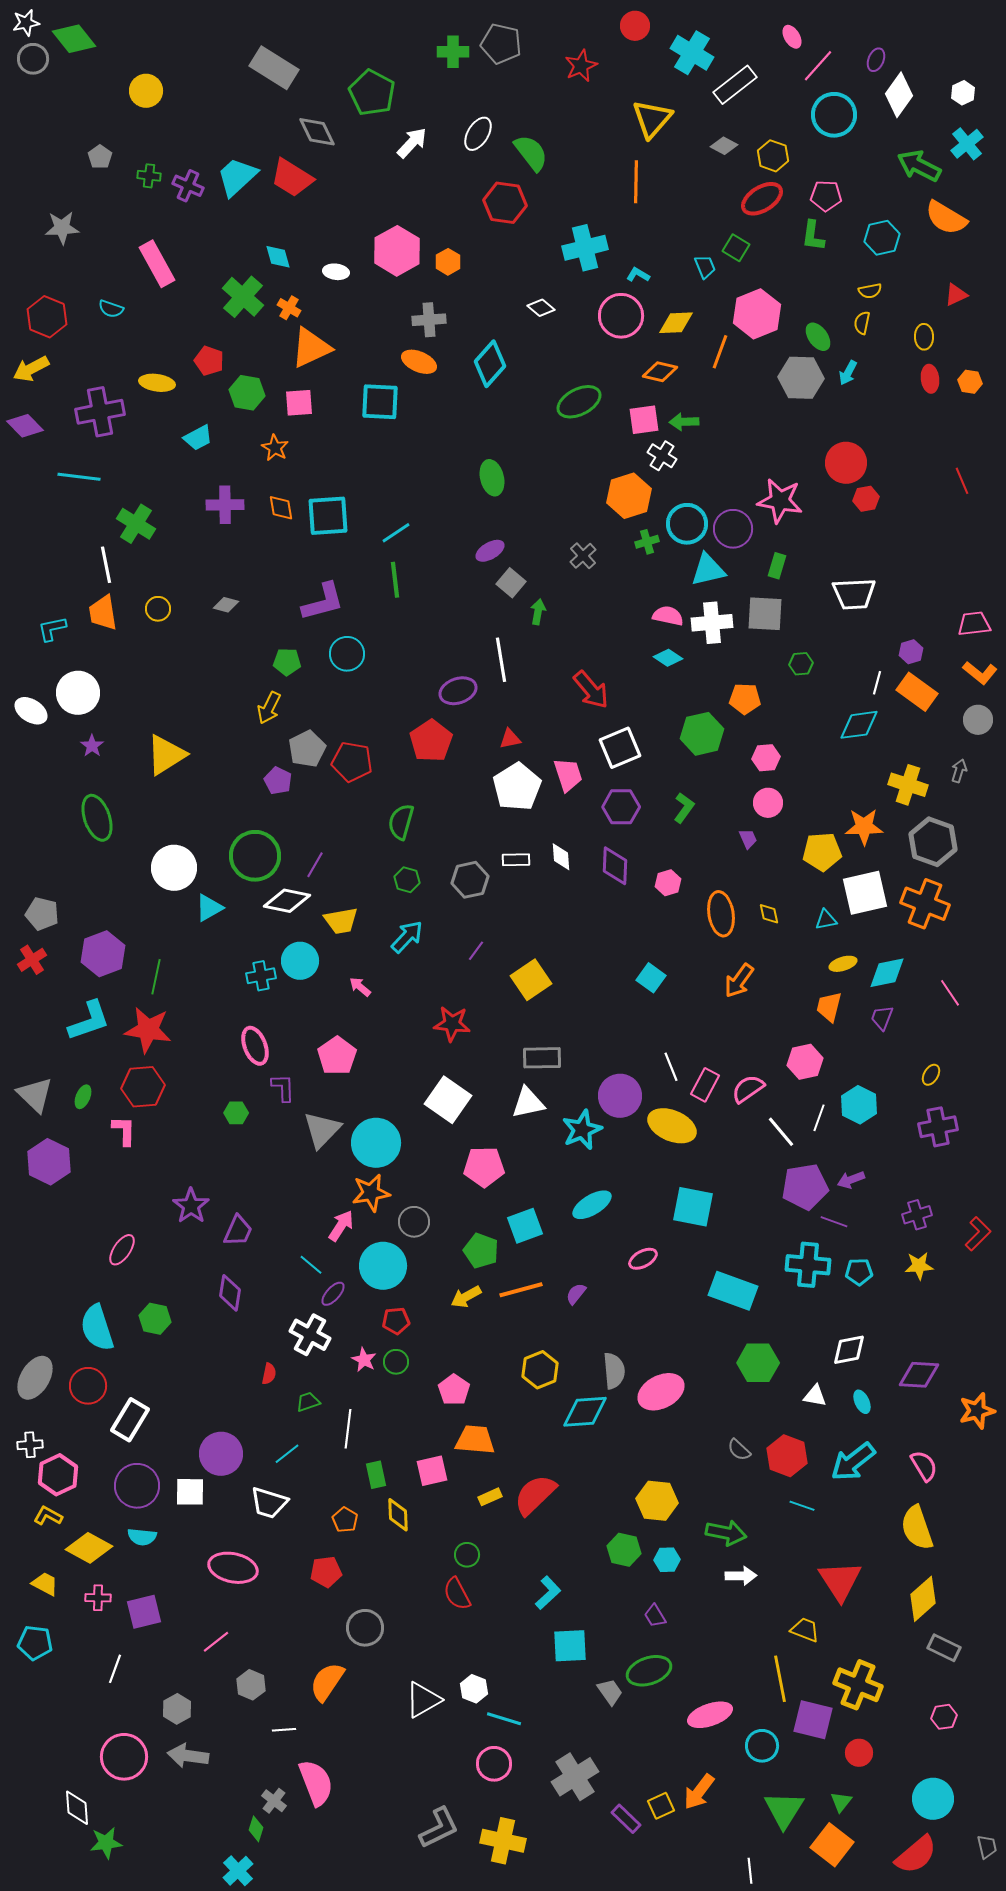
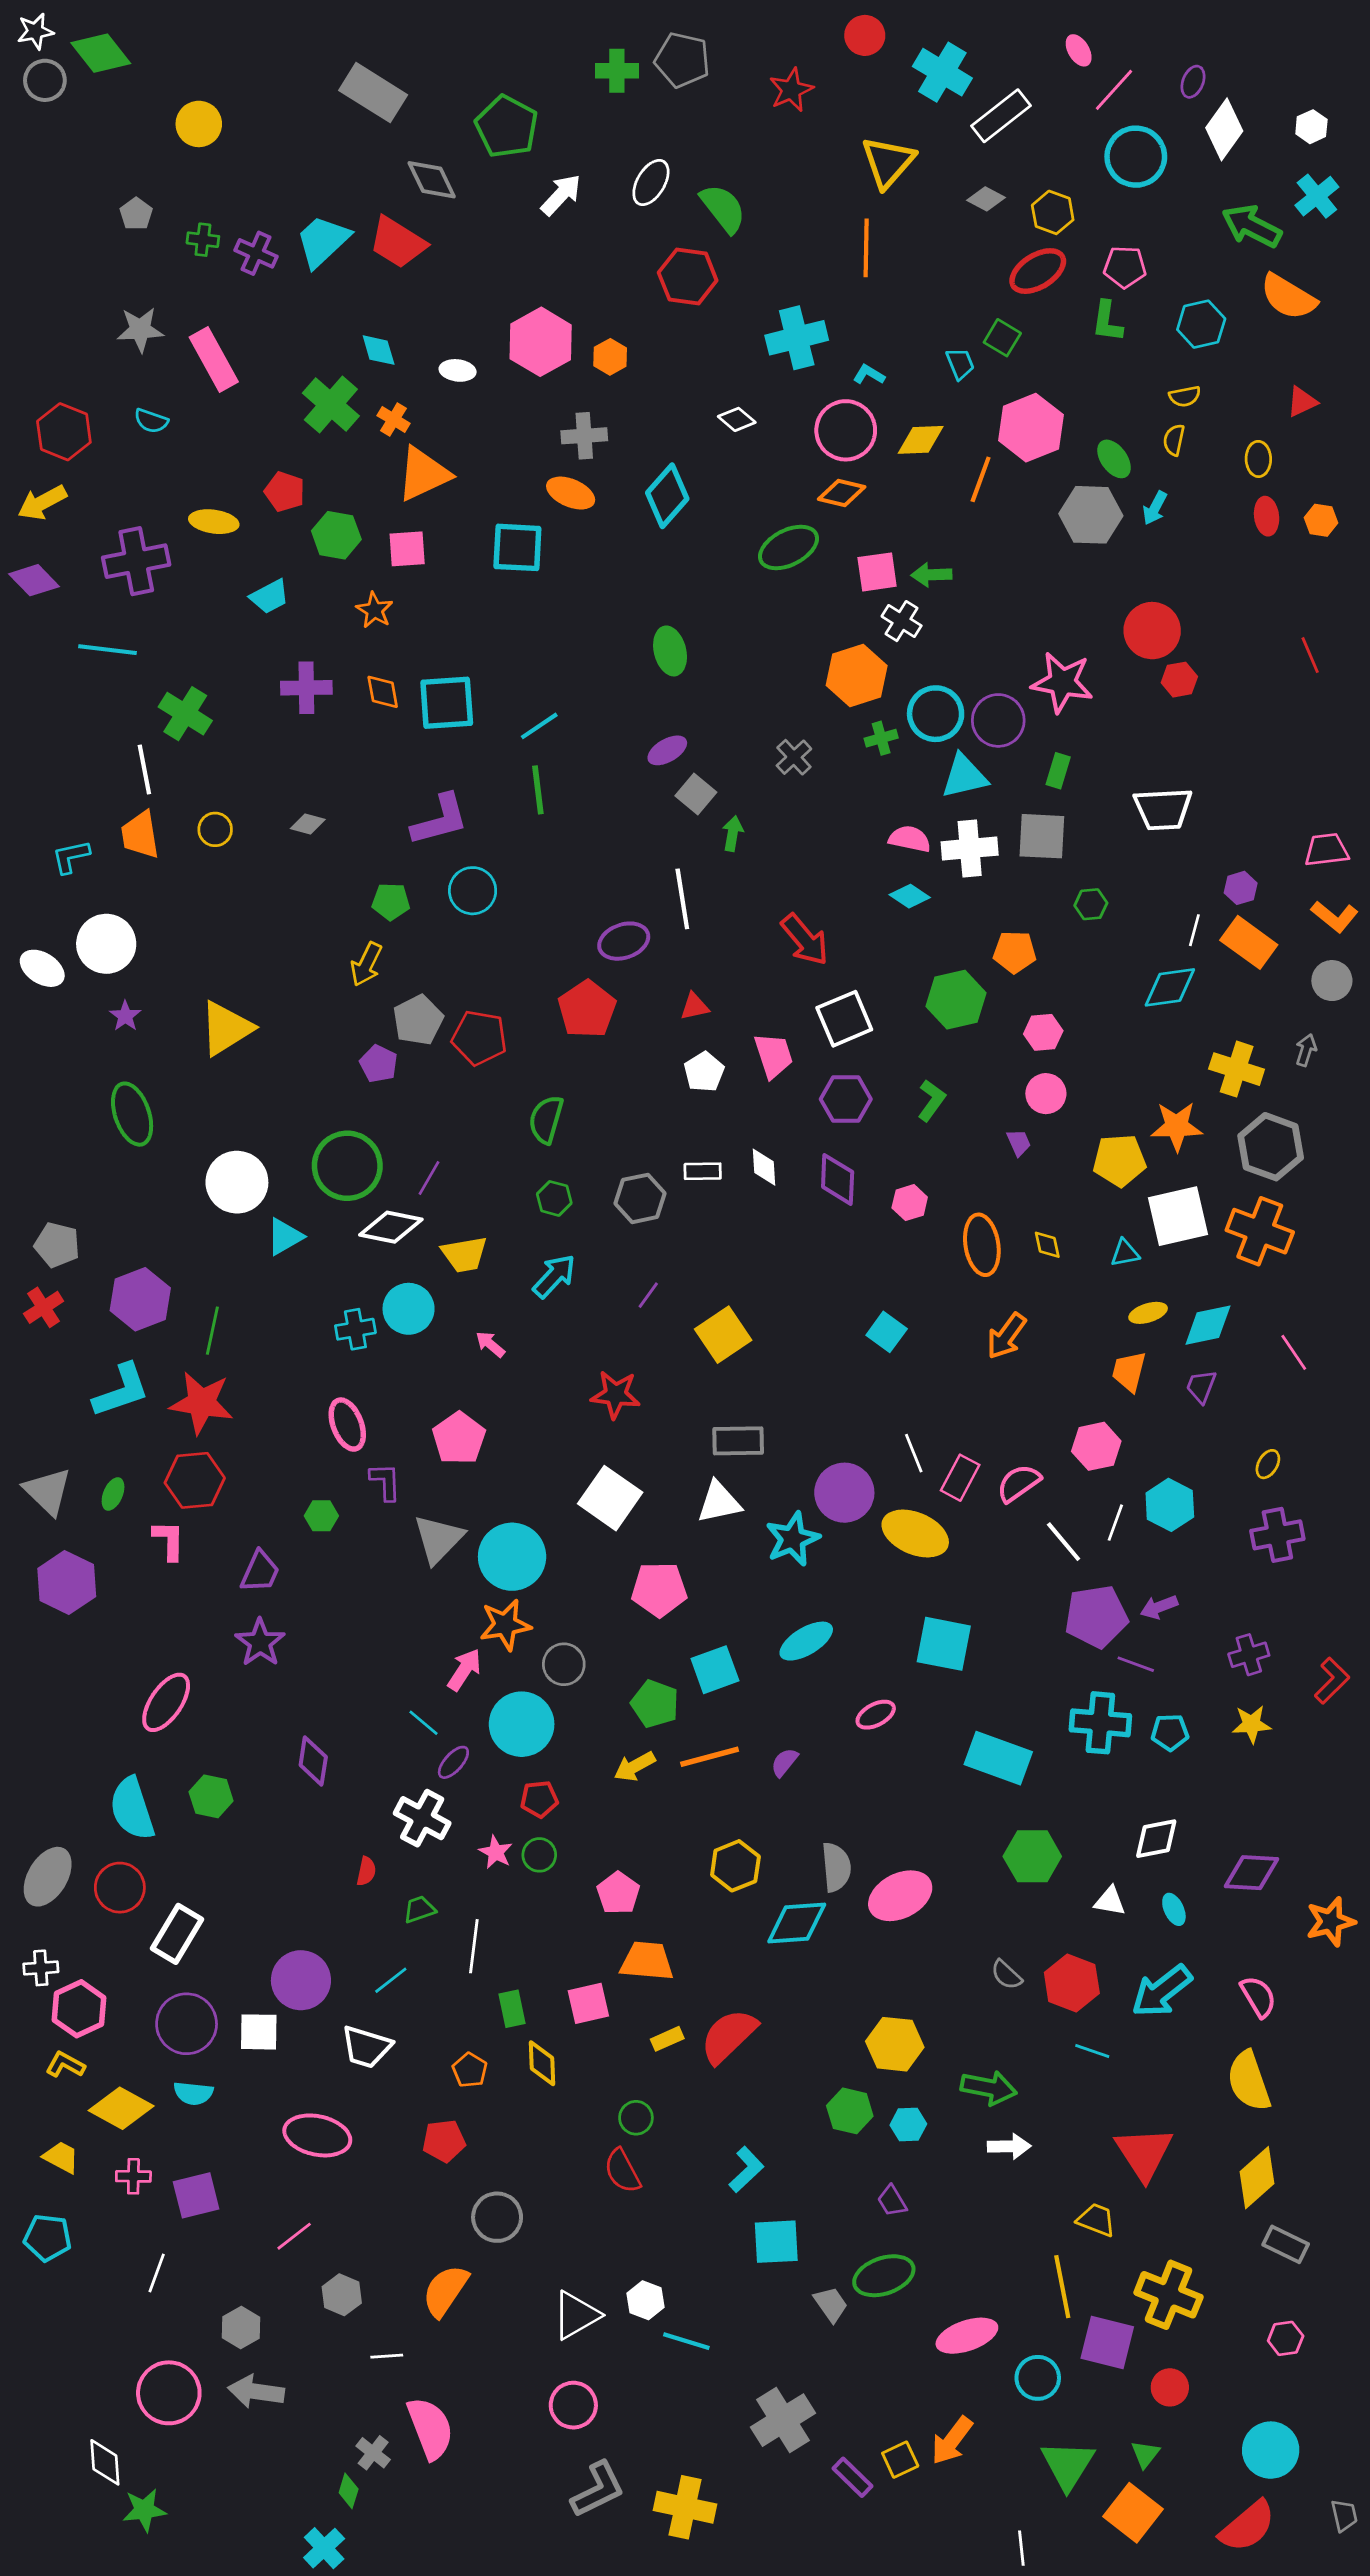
gray star: (62, 228) -> (140, 330), moved
orange diamond: (660, 372) -> (842, 493), moved
white pentagon: (517, 787) -> (704, 1072), size x0.6
purple trapezoid: (238, 1231) -> (260, 1572), moved
pink ellipse: (122, 1250) -> (166, 1702), size x1.4
pink circle: (494, 1764) -> (573, 2405), moved

